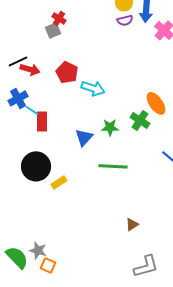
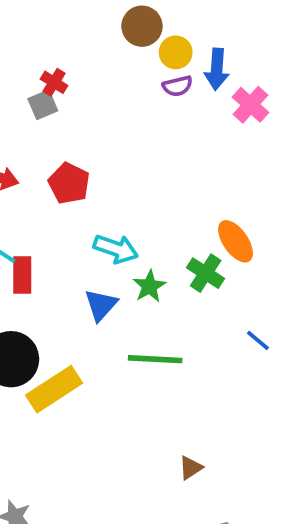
cyan arrow: (93, 88) -> (116, 249), moved
green star: (110, 127) -> (149, 286), turned -30
yellow rectangle: (59, 182) -> (54, 389), size x1.8

